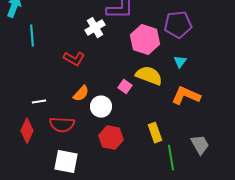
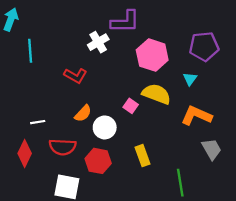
purple pentagon: (178, 25) -> (204, 46), moved
yellow rectangle: (155, 133) -> (142, 156), moved
red hexagon: (111, 138) -> (98, 161), moved
gray trapezoid: (200, 145) -> (212, 149), moved

